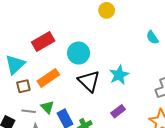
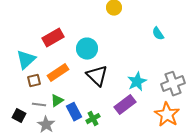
cyan star: (119, 75) -> (137, 82), moved
green triangle: (47, 107) -> (57, 101), turned 40
purple rectangle: (118, 111) -> (125, 105), size x1.5

